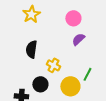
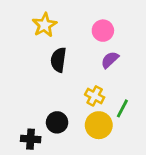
black semicircle: (31, 49) -> (58, 60), moved
yellow cross: (53, 65) -> (95, 96), moved

